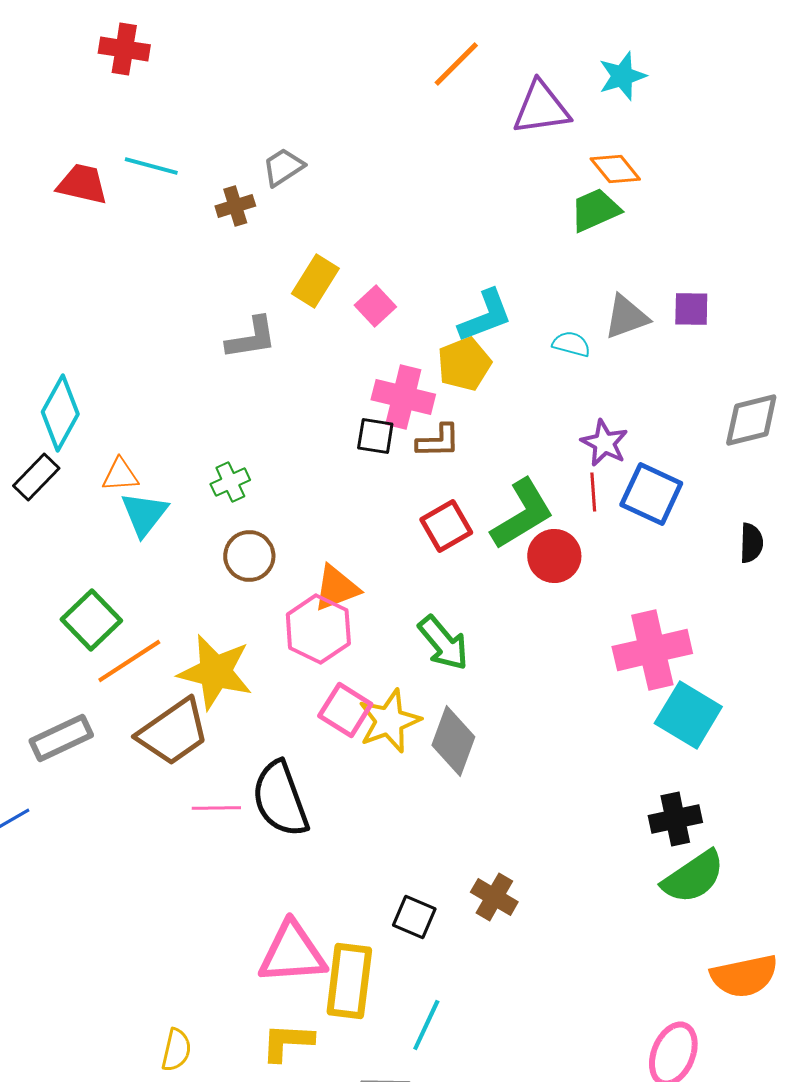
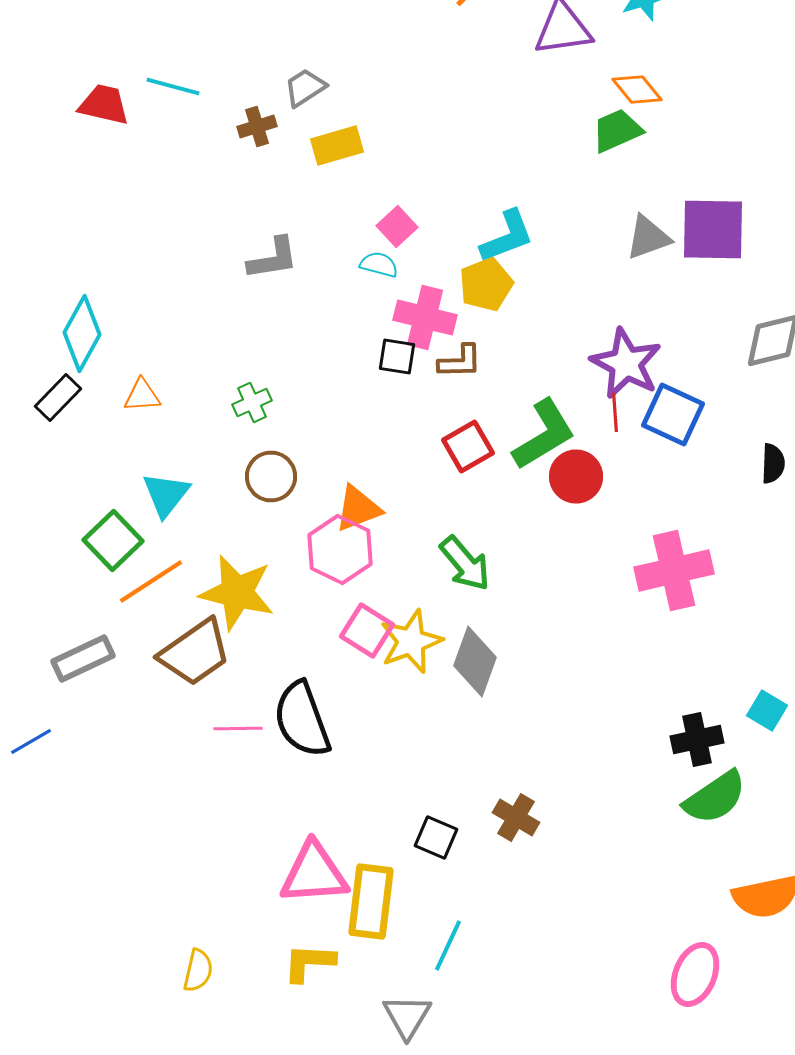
yellow rectangle: (315, 281) -> (337, 146), moved, turned 42
purple square: (691, 309) -> (713, 230), size x1.8
cyan semicircle: (571, 344) -> (379, 264), moved
purple star: (604, 443) -> (626, 364), size x1.5
cyan triangle: (144, 514) -> (166, 494), moved
cyan square: (688, 715) -> (767, 710), moved, size x0.6

